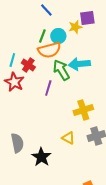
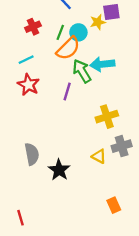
orange semicircle: (49, 50) -> (68, 48), turned -30
cyan line: (12, 60) -> (26, 60), turned 48
red cross: (28, 65) -> (33, 27), moved, turned 32
yellow triangle: (68, 138) -> (99, 156), moved

